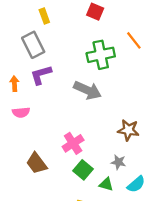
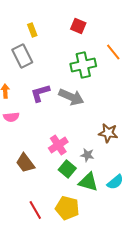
purple L-shape: (41, 75) -> (40, 93), moved
gray star: (118, 162) -> (87, 155), moved
green triangle: (106, 184) -> (88, 182), size x1.5

